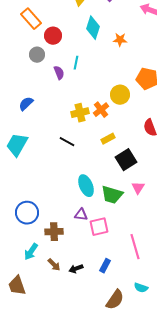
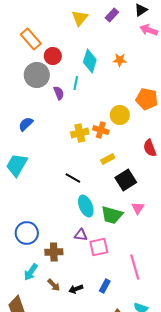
cyan diamond: (93, 28) -> (90, 61), moved
gray circle: (37, 55) -> (37, 75), size x1.6
orange cross: (101, 110) -> (101, 130), turned -35
black line: (67, 142) -> (73, 178), moved

